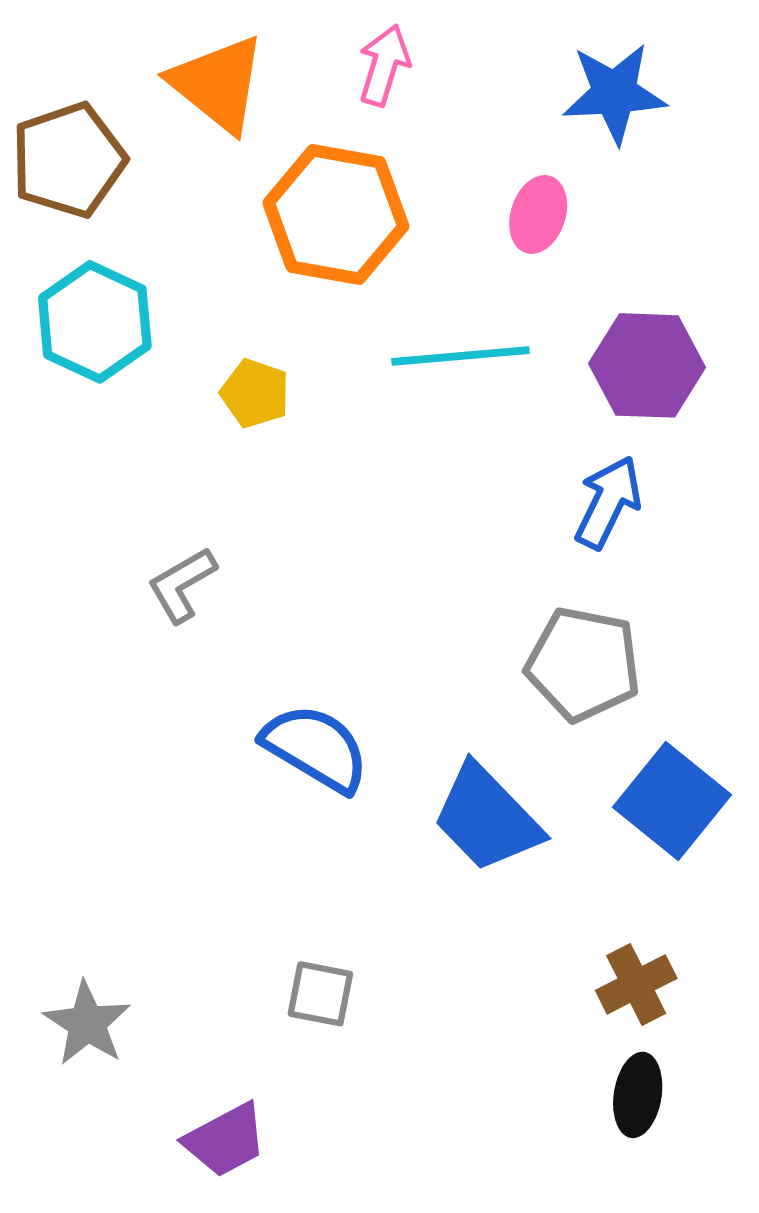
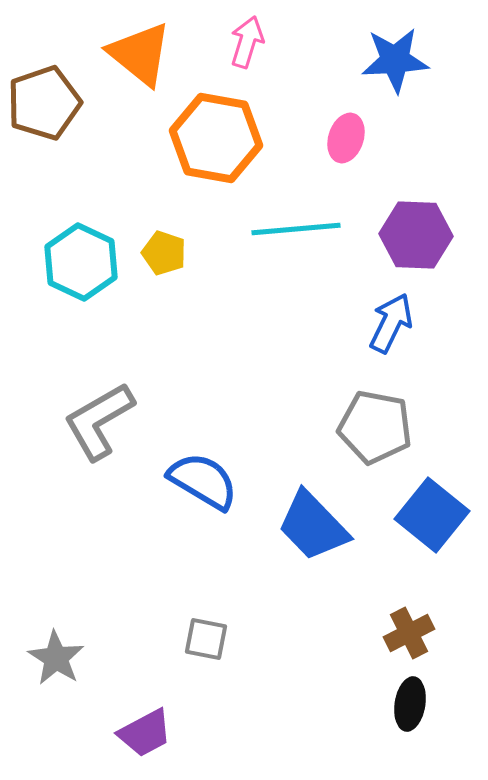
cyan hexagon: (95, 322) -> (81, 262), moved
gray L-shape: (182, 585) -> (99, 421), moved, size x1.6

